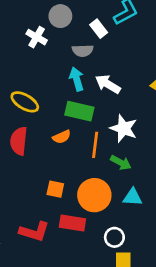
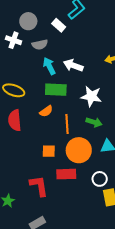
gray semicircle: (83, 51) -> (40, 45), moved
orange line: (95, 145) -> (67, 124), moved
red L-shape: (34, 232) -> (39, 186), turned -105

